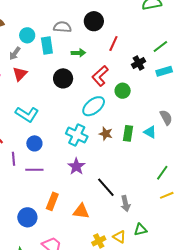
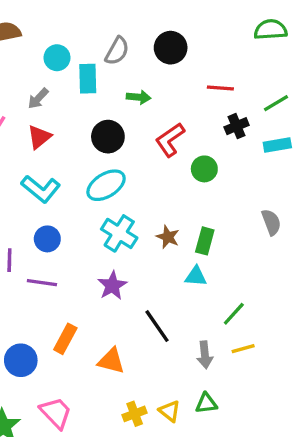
gray semicircle: (62, 27) -> (117, 51), turned 108
red line: (113, 44) -> (220, 88), moved, turned 63
gray arrow: (15, 53) -> (38, 98), moved
red triangle: (20, 74) -> (39, 137), moved
cyan ellipse: (94, 106) -> (106, 185), moved
cyan triangle: (150, 132) -> (196, 276), moved, turned -32
green line: (162, 173) -> (234, 314), moved
yellow line: (167, 195) -> (243, 349), moved
gray arrow: (125, 204) -> (205, 355), moved

